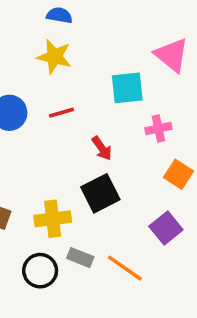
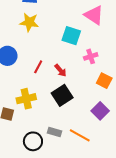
cyan square: (127, 88) -> (71, 36), turned 30
red line: (62, 113) -> (38, 67), moved, turned -40
yellow cross: (53, 219) -> (26, 99), moved

